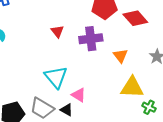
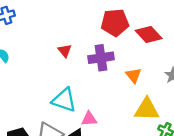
cyan triangle: (56, 77) -> (64, 100), turned -30
pink triangle: (79, 95) -> (89, 119), turned -35

